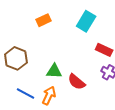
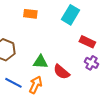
orange rectangle: (44, 20) -> (30, 14), turned 32

